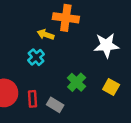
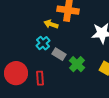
gray rectangle: (55, 105) -> (59, 54), moved

